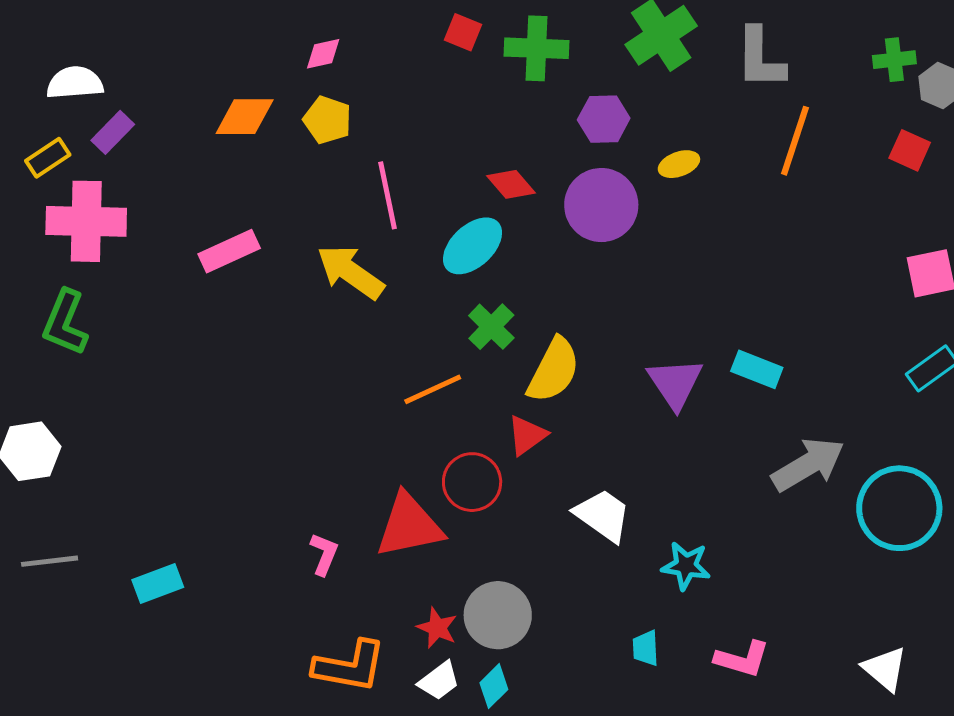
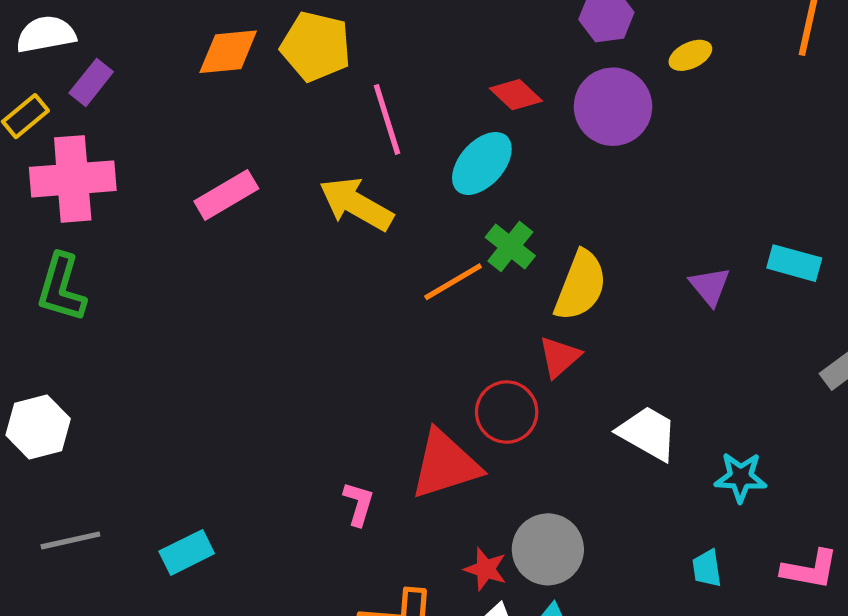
yellow pentagon: (327, 120) -> (316, 46), size x1.4
purple triangle: (675, 383) -> (710, 286), size x0.7
orange line: (433, 389) -> (453, 282), moved

